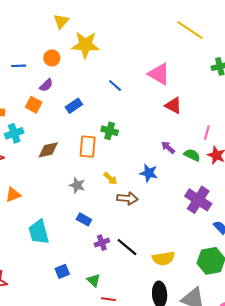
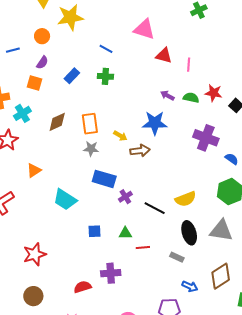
green cross: (110, 131) -> (105, 76), moved
pink line: (207, 133) -> (189, 65), moved
orange rectangle: (88, 147) -> (90, 124), moved
blue star: (149, 173) -> (155, 123), size x1.4
blue rectangle: (84, 219) -> (104, 179), size x1.6
cyan trapezoid: (39, 232) -> (65, 200), turned -30
black line: (127, 247) -> (155, 208), moved
blue square: (62, 271) -> (95, 231), turned 32
green triangle: (94, 280) -> (125, 233), turned -32

